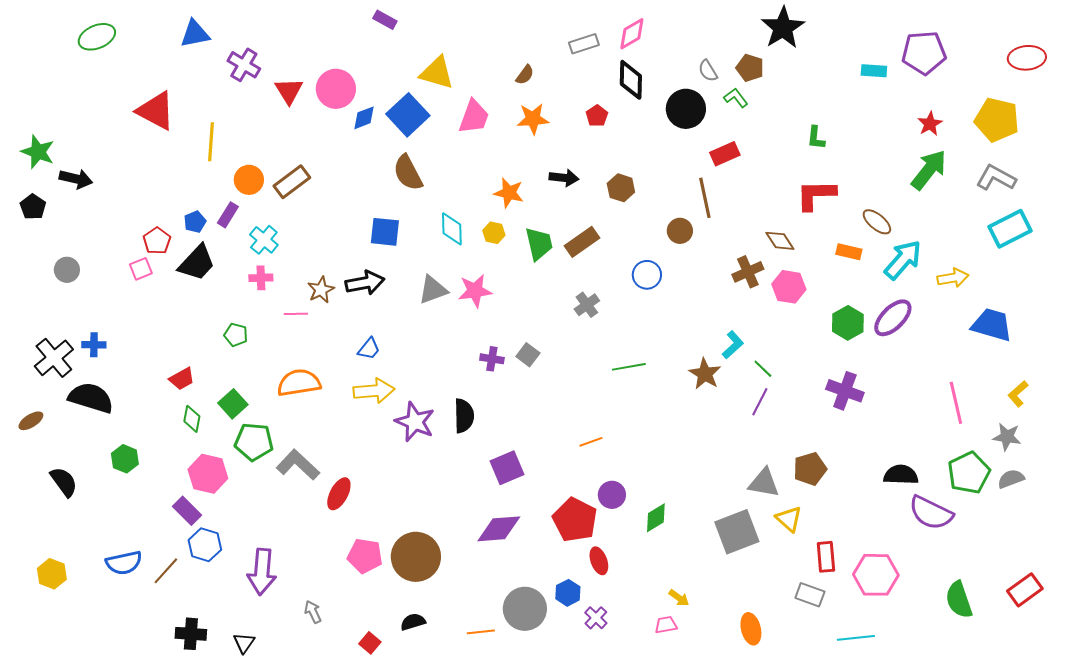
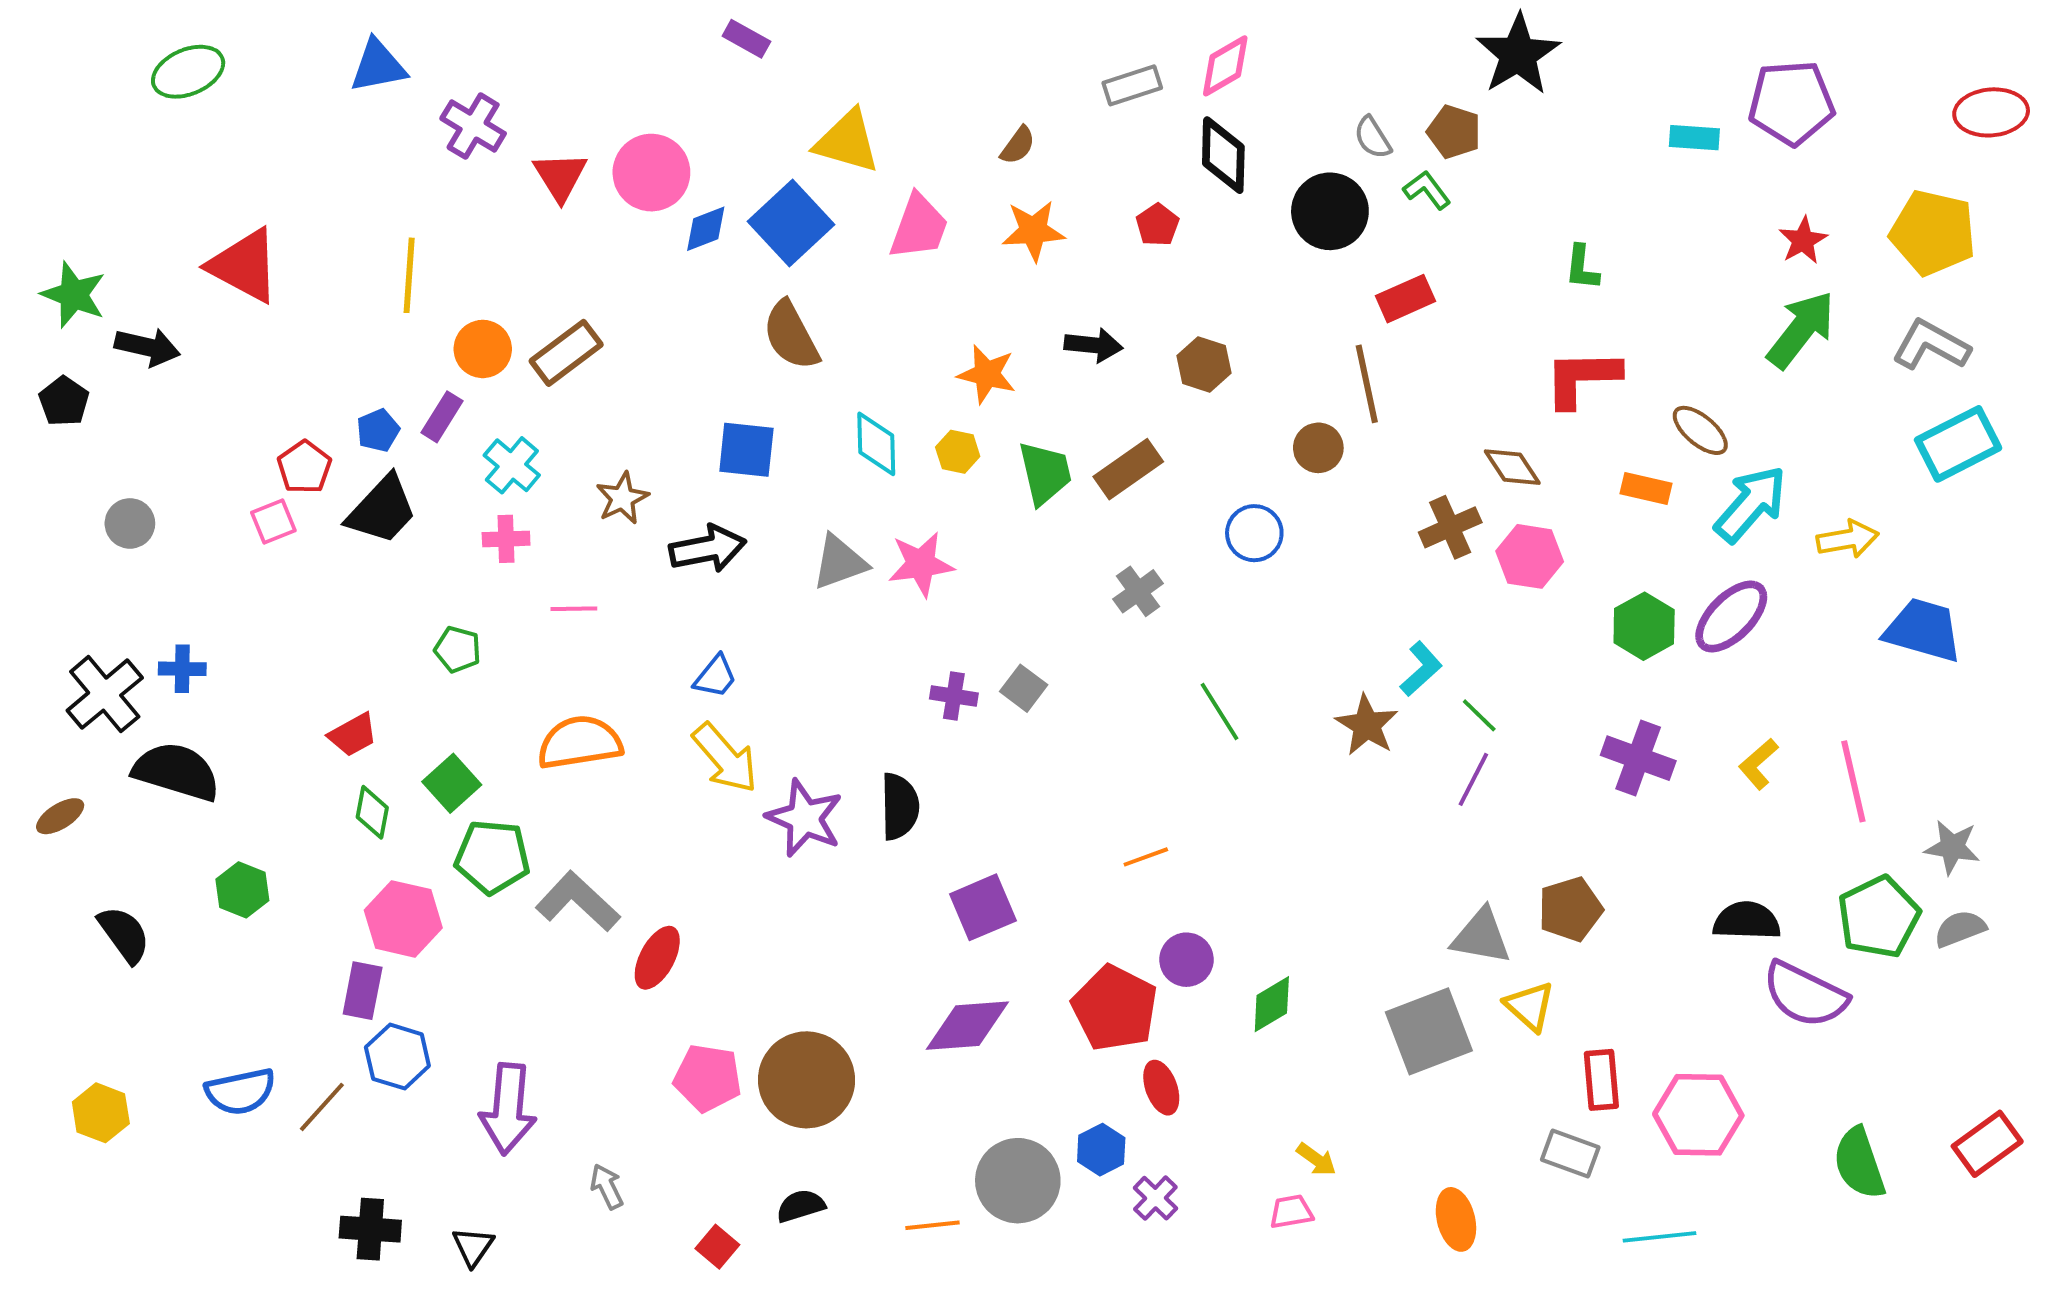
red triangle: (156, 111) -> (244, 266), moved
brown star: (321, 290) -> (622, 498), moved
green line: (629, 367) -> (1219, 711), turned 68
yellow arrow: (374, 391) -> (725, 758), turned 54
yellow L-shape: (1018, 394) -> (1758, 764), moved
purple rectangle: (187, 511) -> (363, 991), turned 56

